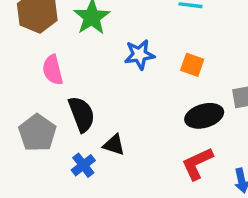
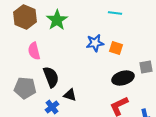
blue star: (139, 55) -> (95, 43), moved
gray pentagon: (37, 133) -> (25, 88), turned -30

